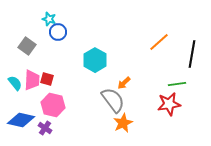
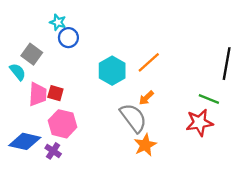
orange line: (159, 42) -> (149, 62), moved
cyan semicircle: (15, 83) -> (18, 72), moved
green line: (177, 84) -> (209, 99), turned 30

